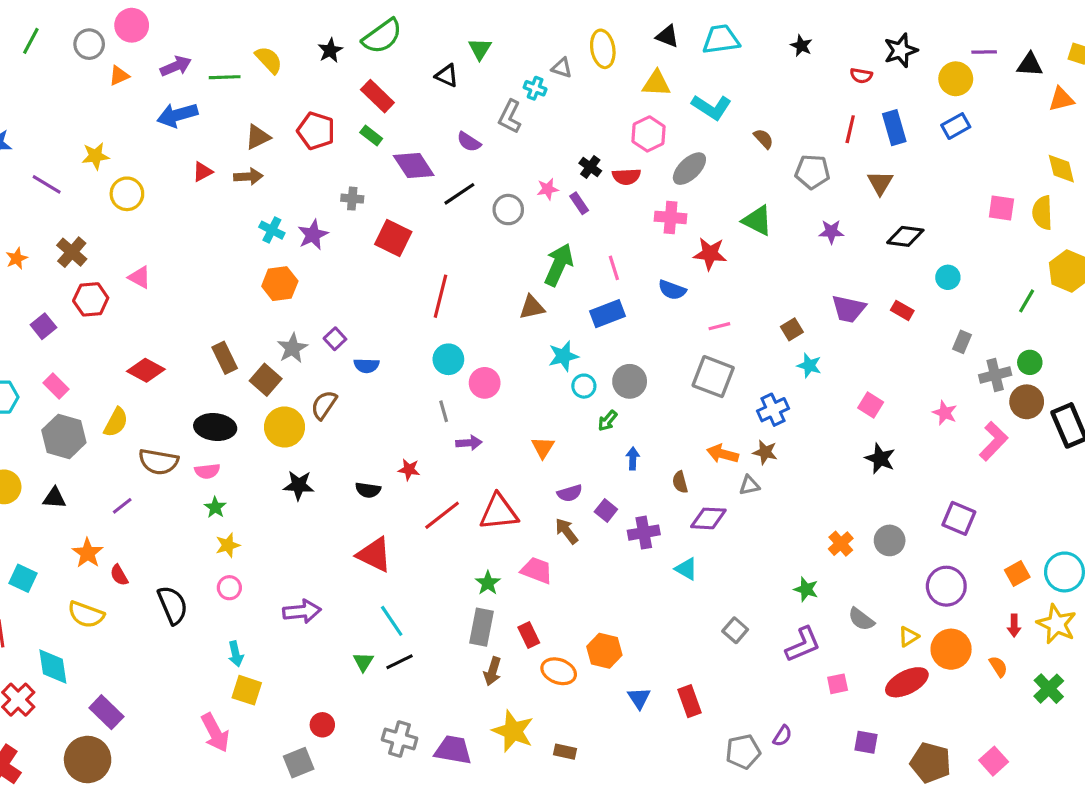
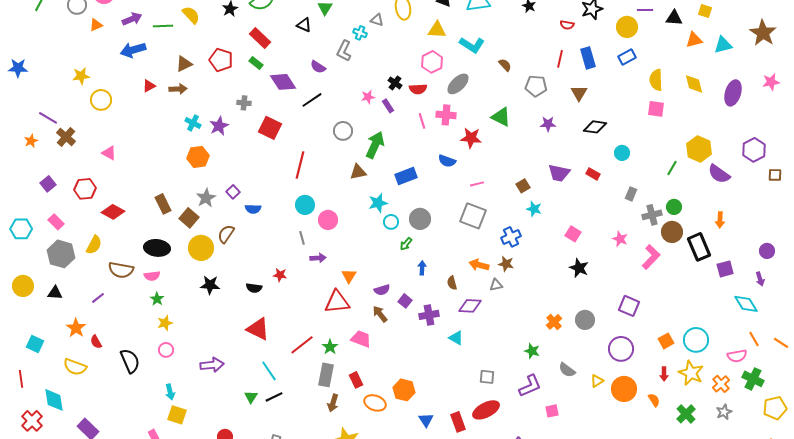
purple line: (47, 184) -> (48, 118), moved
gray circle: (508, 210) -> (343, 131), moved
yellow semicircle: (1042, 213) -> (656, 80), moved
pink line: (614, 268) -> (422, 121), moved
red hexagon: (91, 299) -> (85, 189), moved
orange triangle: (543, 447) -> (349, 276), moved
red line: (442, 515) -> (302, 345), moved
gray square: (735, 630) -> (487, 377), turned -35
red ellipse: (907, 682) -> (486, 410), moved

